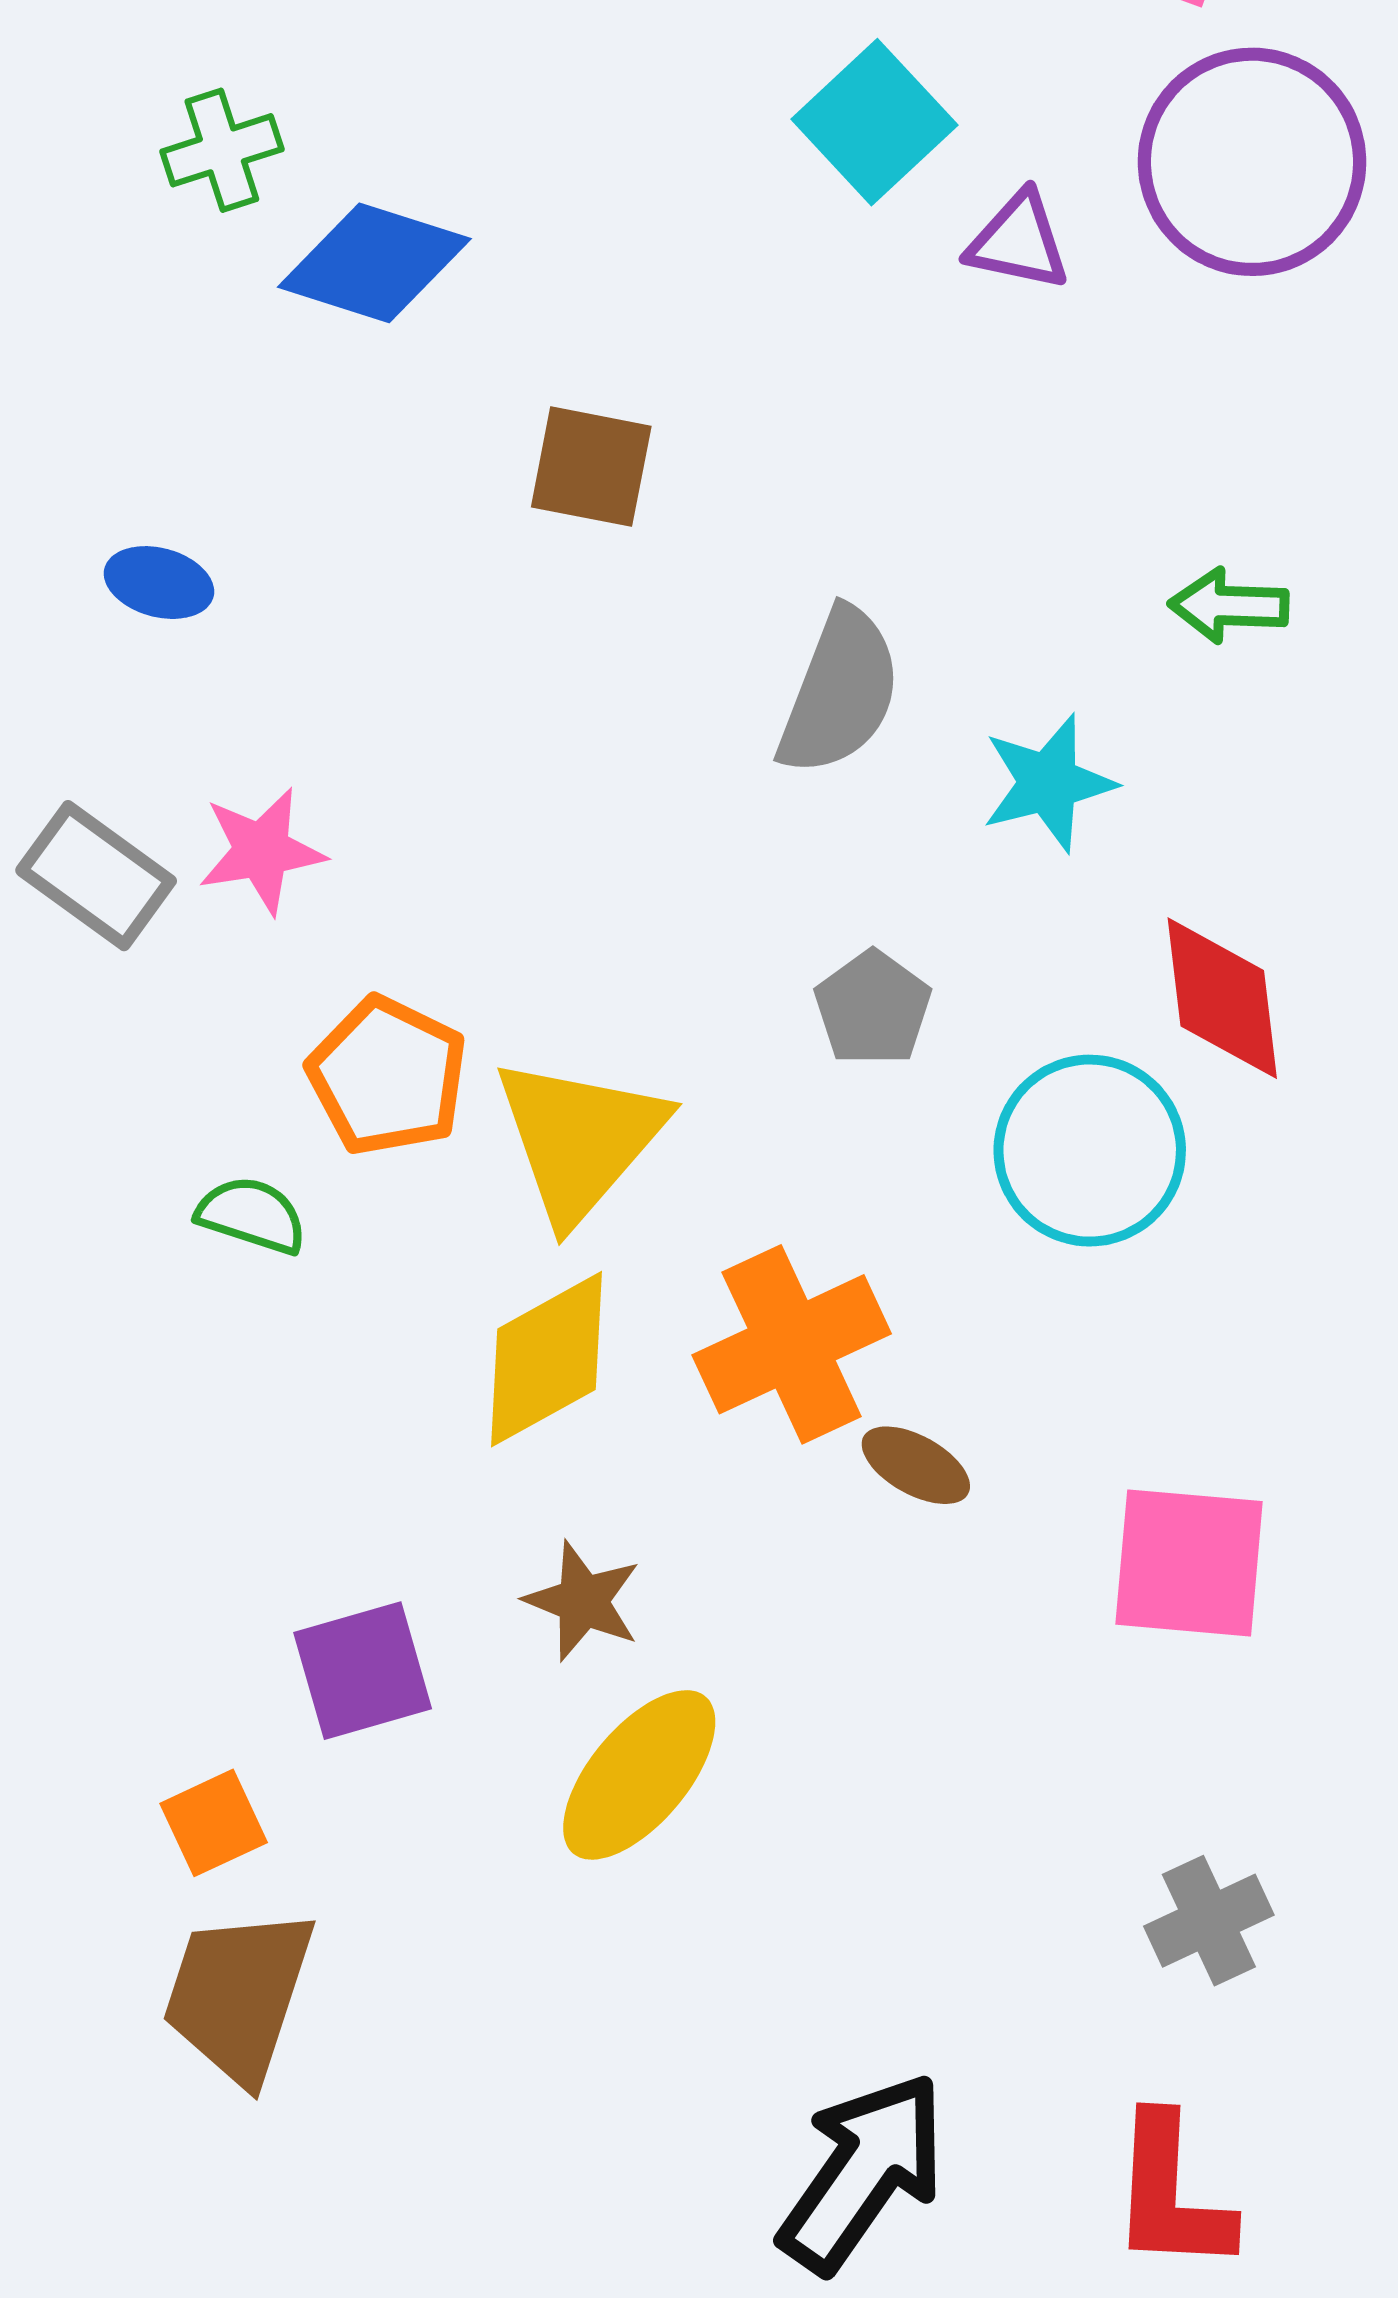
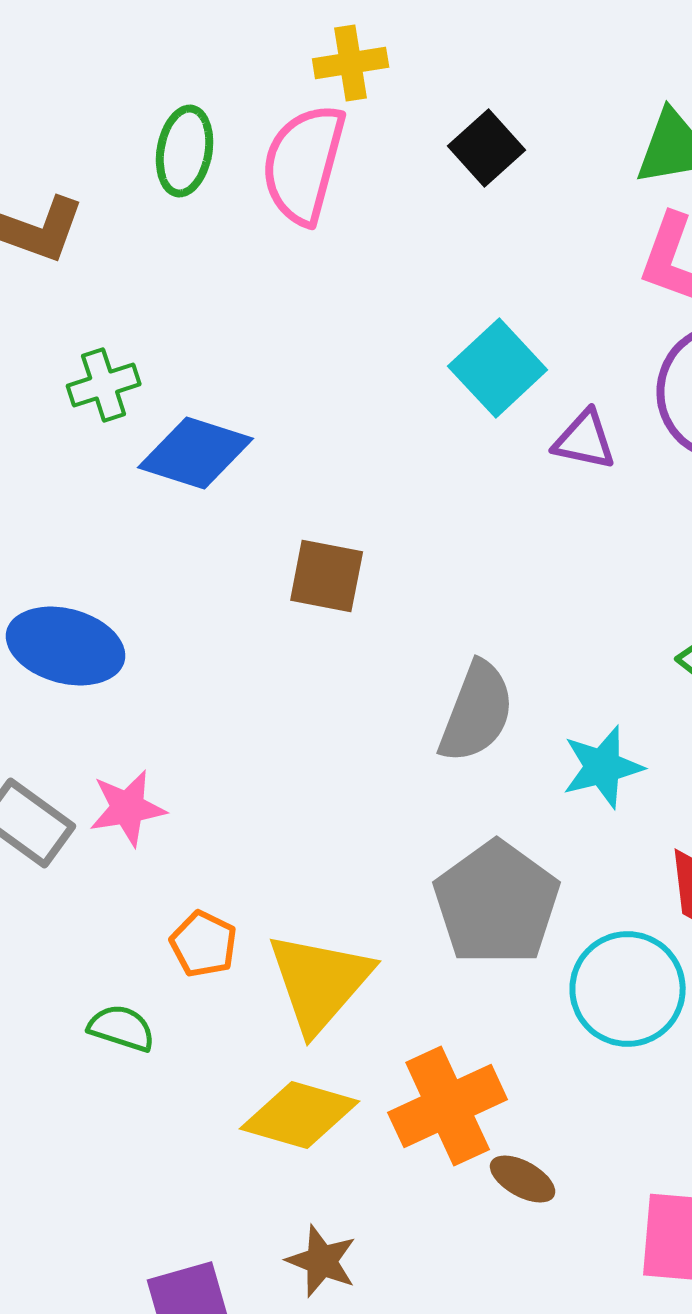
blue ellipse: (159, 583) -> (66, 646), size x1.8
gray pentagon: (873, 1008) -> (497, 903), size x1.8
orange pentagon: (388, 1076) -> (204, 944), size x0.7
yellow diamond: (547, 1359) -> (300, 1115), turned 45

